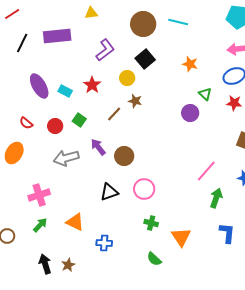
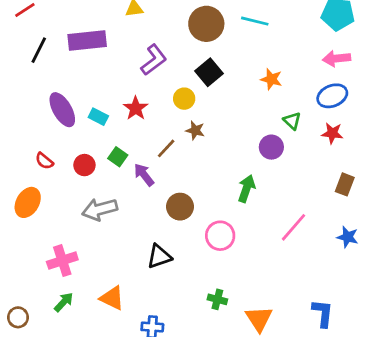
purple arrow: (98, 147) -> (144, 175), moved
pink circle: (144, 189) -> (220, 236), moved
green arrow: (216, 198) -> (246, 189), moved

